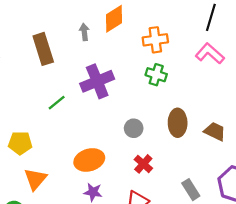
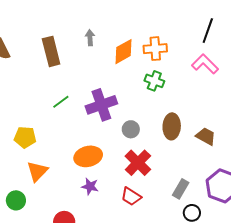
orange diamond: (114, 19) -> (123, 52), moved
purple cross: (97, 81) -> (101, 105), moved
red cross: (143, 164) -> (138, 163), size x1.5
gray rectangle: (191, 190) -> (181, 189), turned 60

